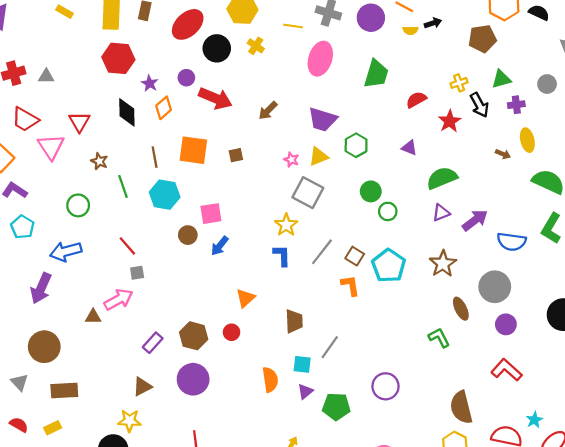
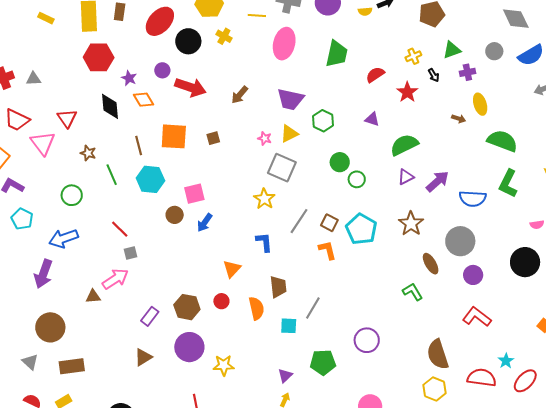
black arrow: (479, 105) -> (434, 75), size x0.6
orange diamond: (164, 108) -> (144, 100), turned -75
blue L-shape: (282, 255) -> (264, 242), moved
orange semicircle: (270, 380) -> (256, 308), moved
purple triangle: (305, 391) -> (285, 376), moved
yellow star: (129, 421) -> (224, 365), moved

